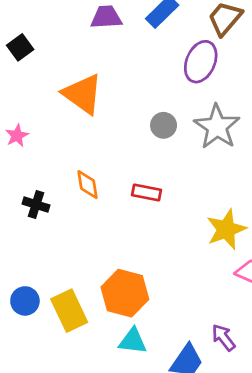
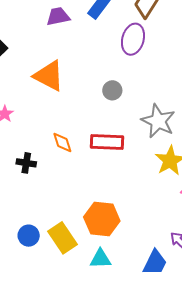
gray star: (217, 127) -> (158, 121), moved
red rectangle: (146, 193) -> (107, 142), size x1.5
cyan triangle: (133, 341) -> (101, 259), moved

